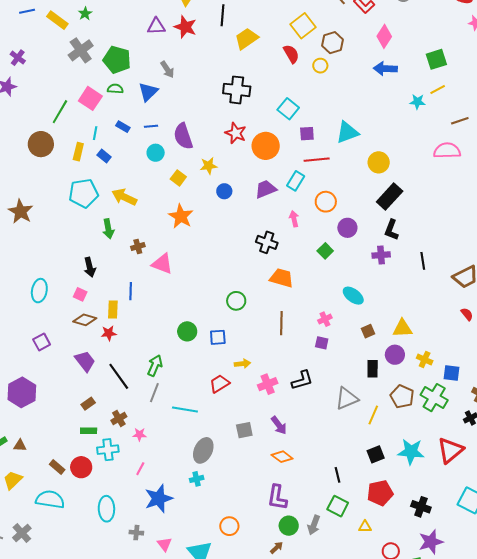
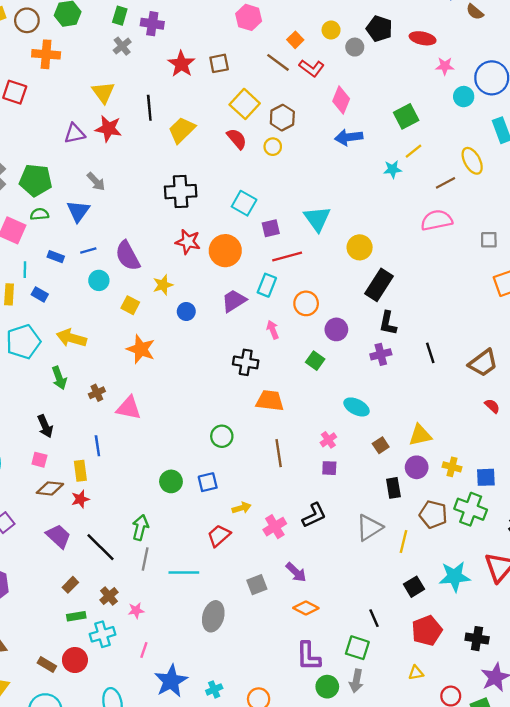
cyan triangle: (347, 132) -> (317, 219), turned -35
cyan cross: (197, 479) -> (214, 689), moved
green square: (338, 506) -> (357, 648), moved

